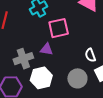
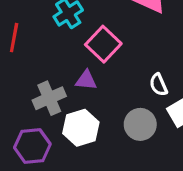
pink square: (59, 28) -> (103, 44), turned -30

